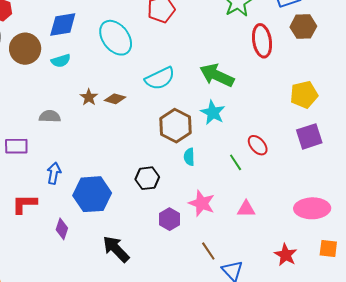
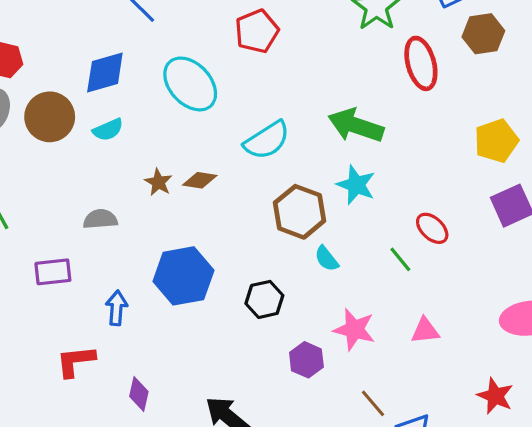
cyan semicircle: (189, 157) -> (327, 259), turned -30
blue hexagon: (92, 194) -> (183, 276), moved

